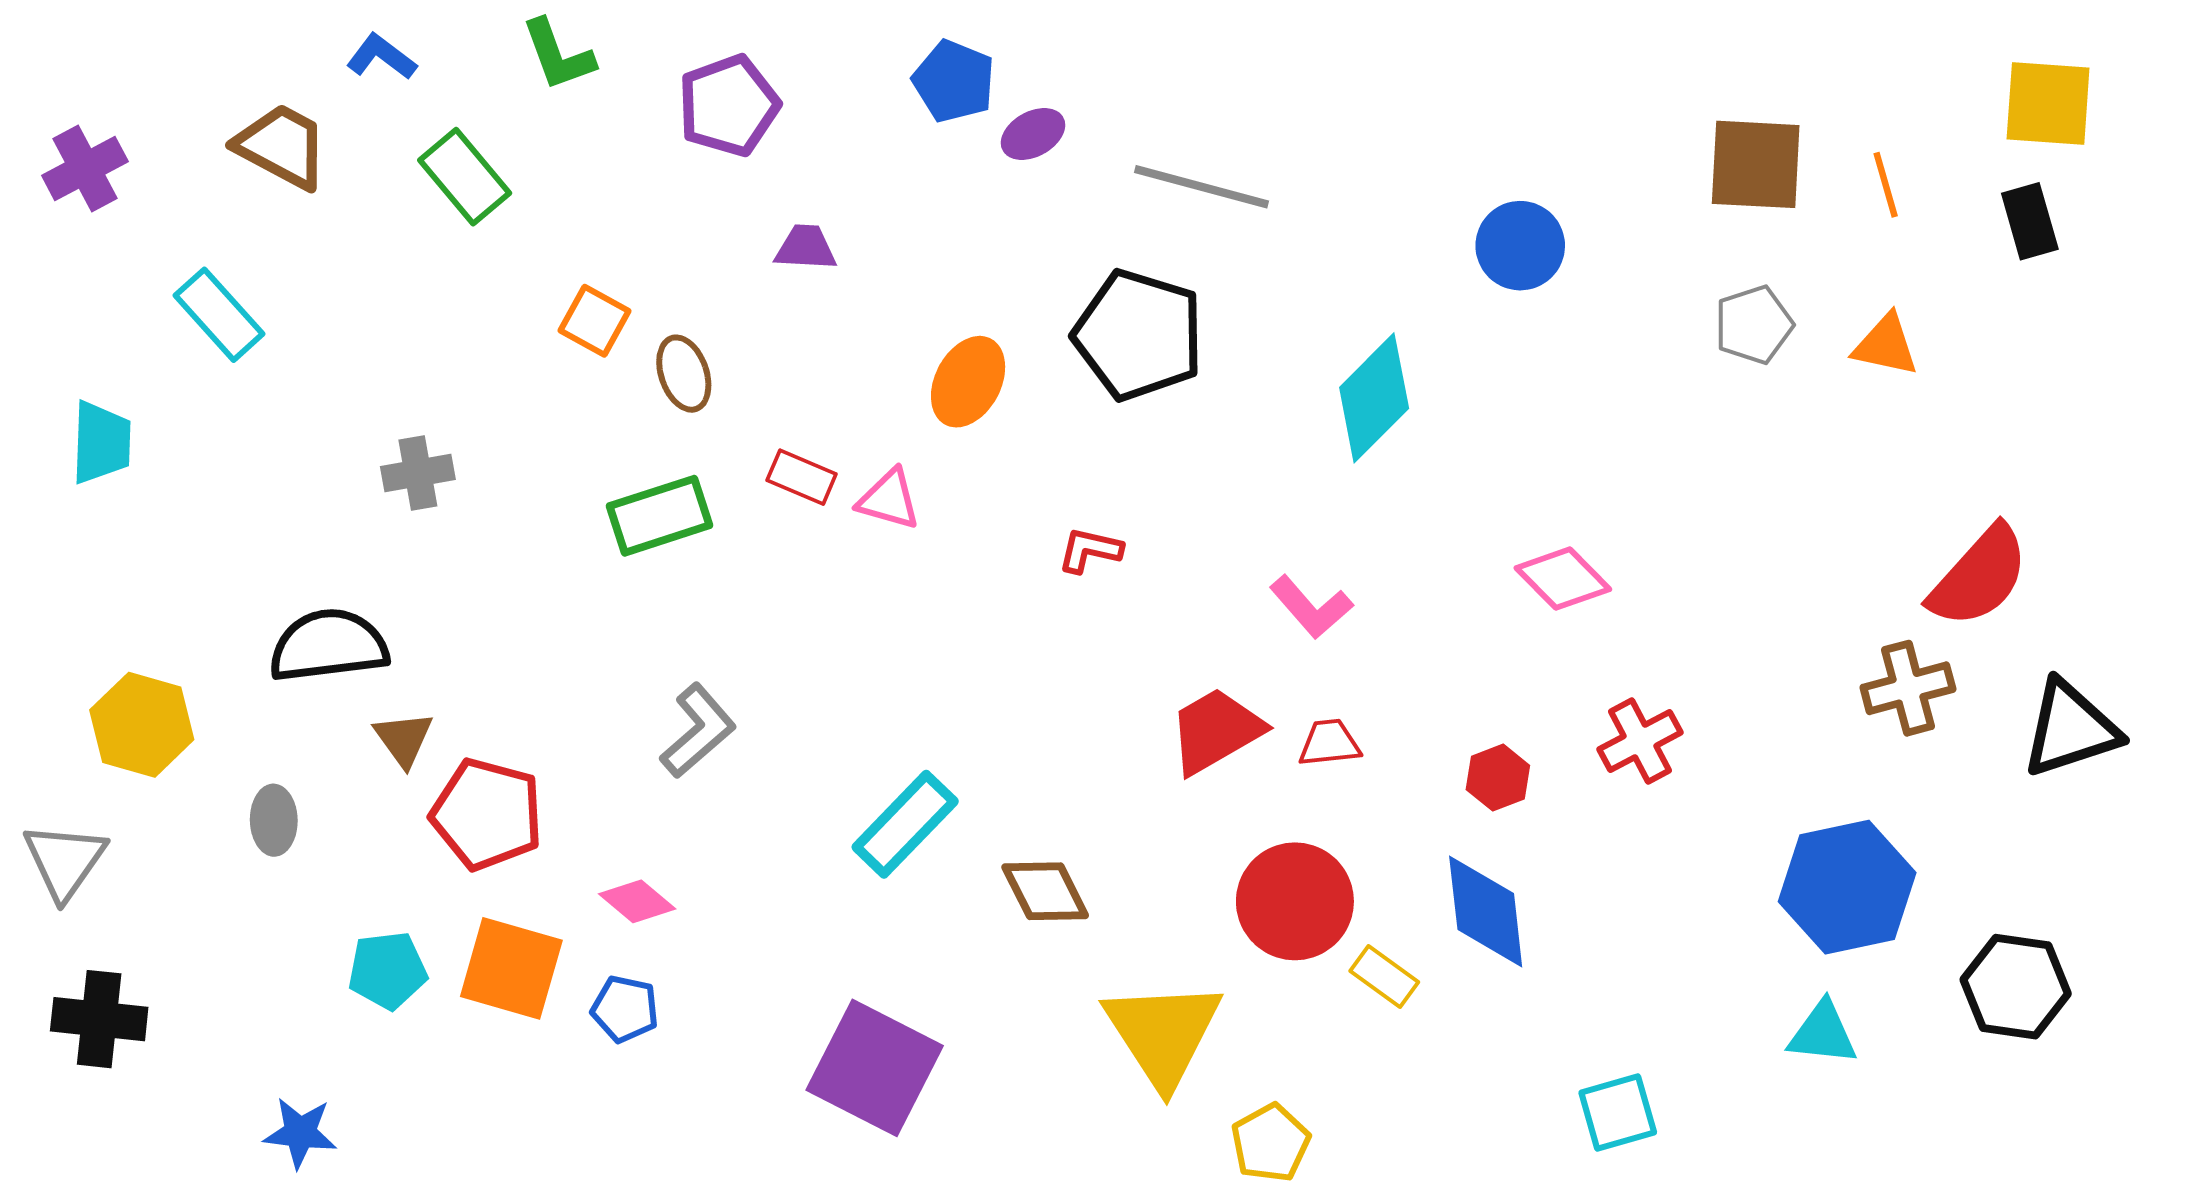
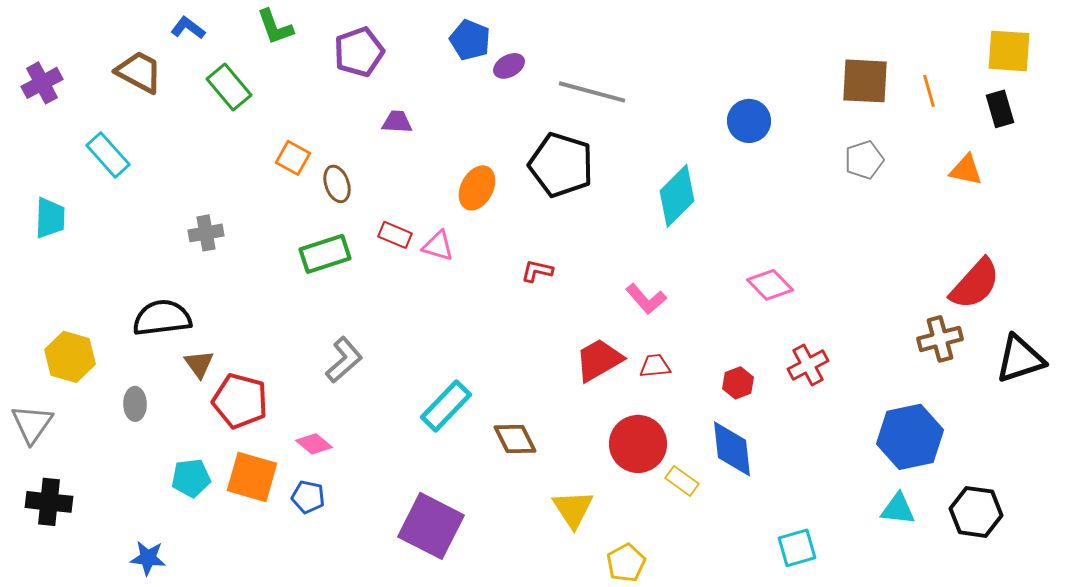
orange triangle: (1886, 345) -> (966, 170), moved
black hexagon: (2016, 987) -> (976, 512), moved
yellow triangle: (1163, 1033) -> (573, 509), size x0.7

